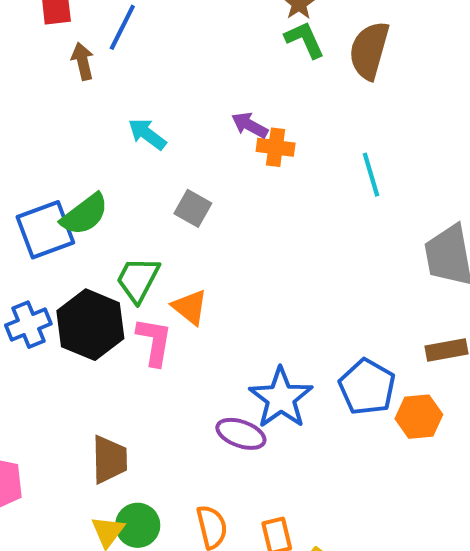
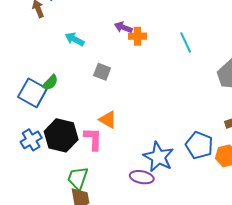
green semicircle: (85, 214) -> (50, 83), size x0.7
blue square: (45, 230) -> (32, 93), turned -32
green trapezoid: (138, 279) -> (78, 178), moved

